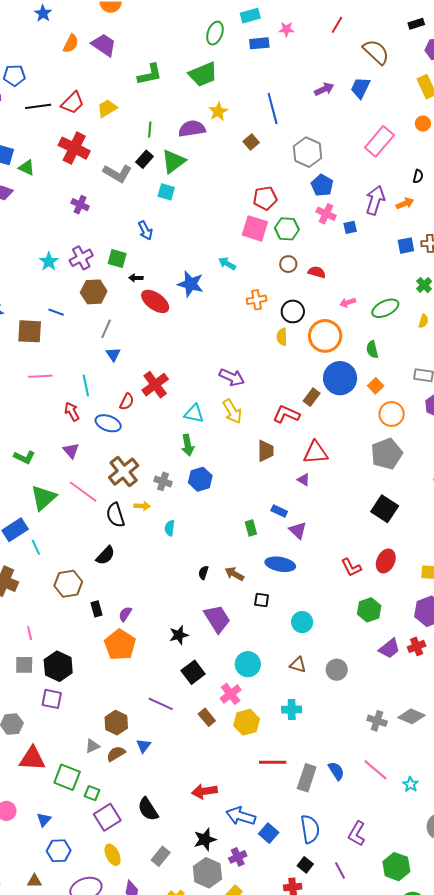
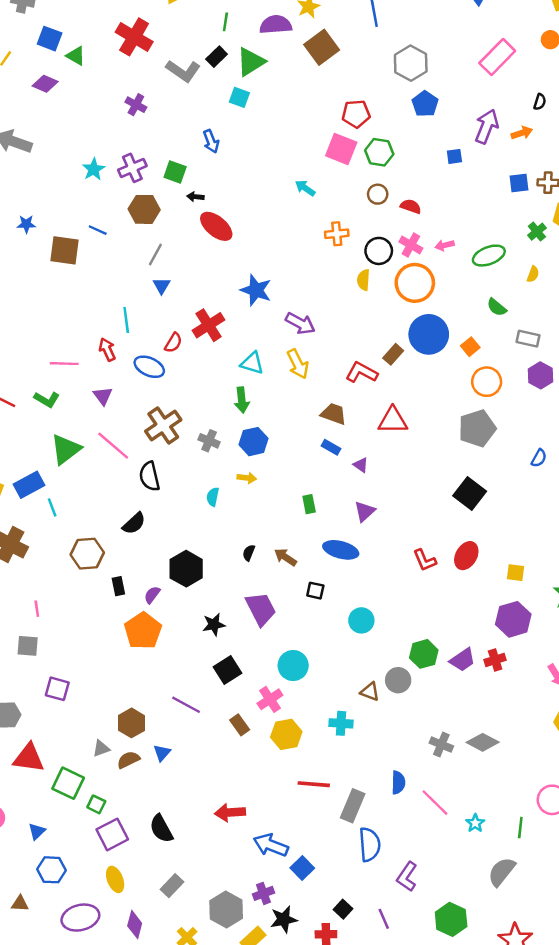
brown square: (251, 142) -> (322, 47), moved, size x1.8
pink cross: (326, 214) -> (411, 245), moved
blue star: (191, 284) -> (256, 290), moved
green semicircle: (372, 349) -> (497, 307), moved, turned -42
pink line: (40, 376) -> (64, 364), moved
brown trapezoid: (266, 451) -> (334, 414), turned -75
purple triangle: (304, 480) -> (361, 465), moved
yellow arrow: (142, 506) -> (247, 478), moved
blue rectangle: (279, 511) -> (331, 447), moved
purple triangle: (298, 530) -> (365, 511), turned 30
green hexagon: (369, 610) -> (424, 654), moved
brown triangle: (298, 665) -> (370, 692), moved
black hexagon: (58, 666) -> (186, 569), moved
blue semicircle: (336, 771) -> (398, 783), moved, turned 30
blue semicircle: (310, 829) -> (370, 844), moved
black star: (205, 839) -> (284, 919), moved

